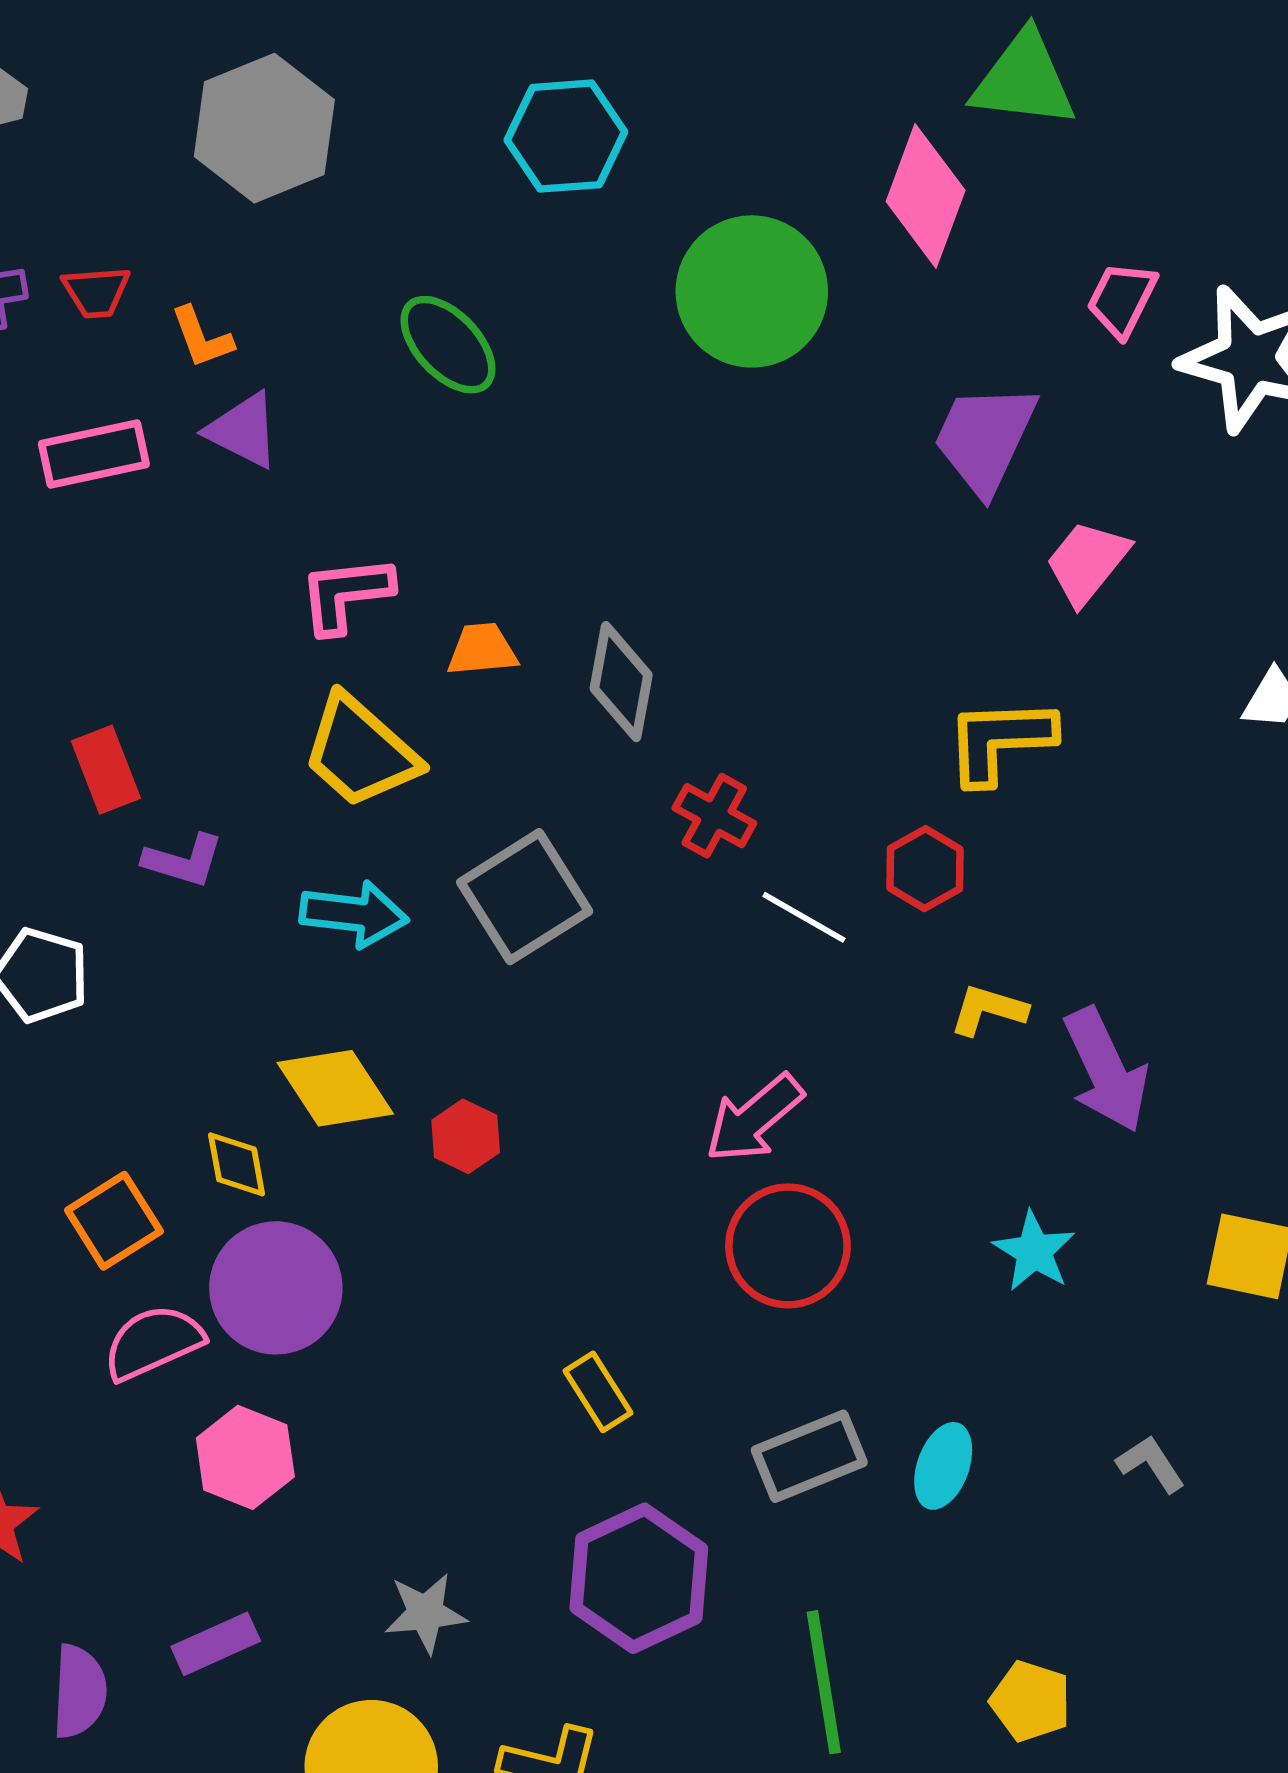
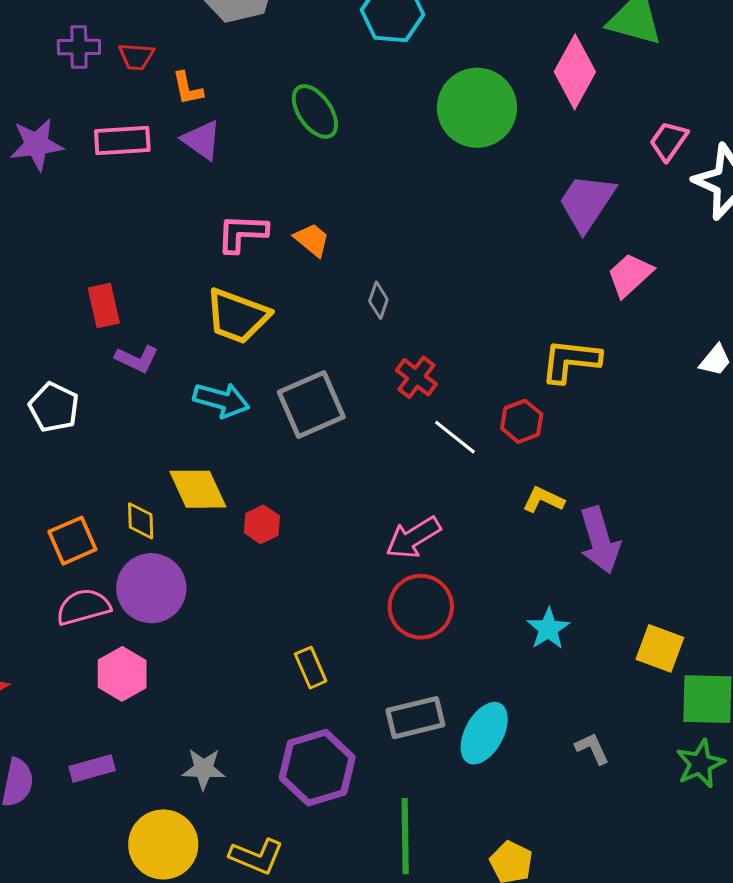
orange trapezoid: (482, 649) -> (312, 240), moved, turned 36
gray diamond: (621, 682) -> (378, 300), size x0.6
yellow trapezoid: (360, 752) -> (237, 316), turned -30
cyan ellipse: (943, 1466) -> (484, 733), size x1.4

